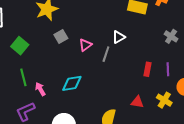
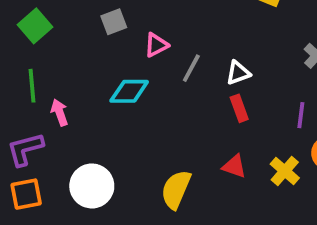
white triangle: (119, 37) -> (238, 73), moved
red rectangle: (148, 69) -> (239, 108), moved, turned -40
cyan diamond: (72, 83) -> (129, 91), moved

